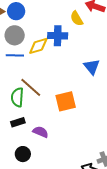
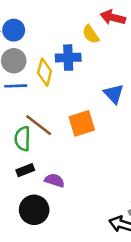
yellow diamond: (38, 46) -> (45, 72), turned -55
orange square: (66, 101) -> (82, 123), moved
black circle: (23, 154) -> (34, 210), size x1.5

